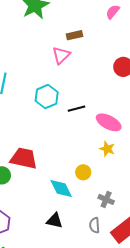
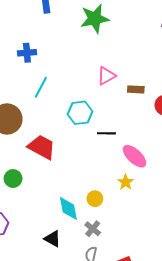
brown rectangle: (75, 35) -> (136, 89), moved
red trapezoid: (24, 158) -> (42, 147), moved
gray cross: (106, 199) -> (93, 229), moved

